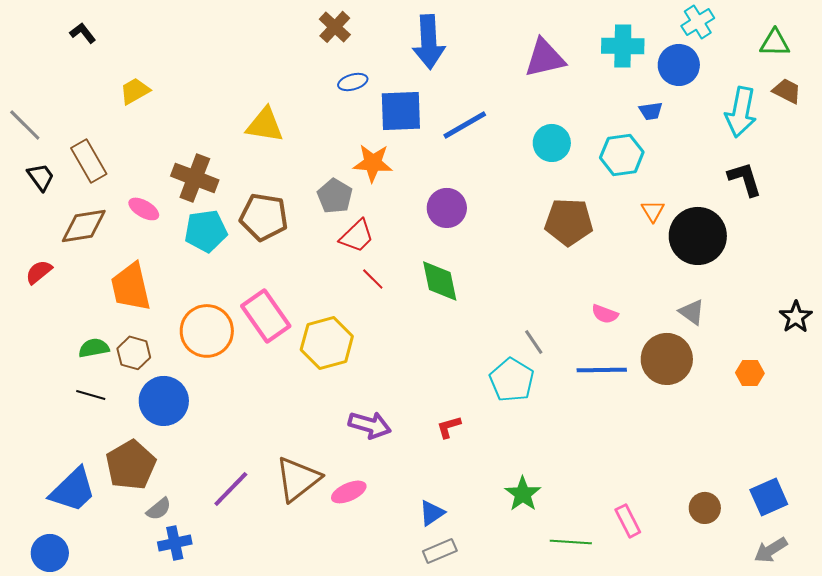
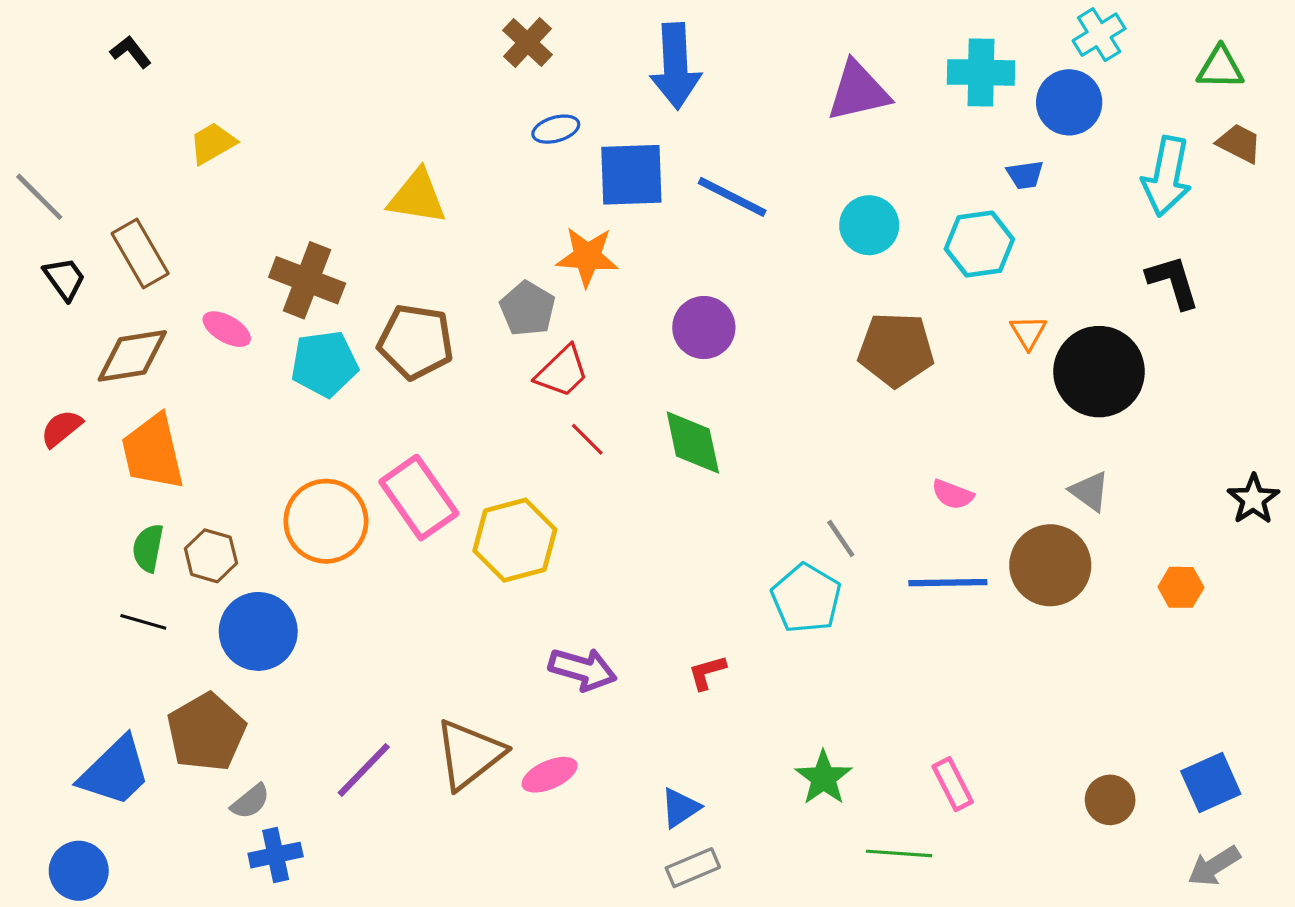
blue line: (465, 125) -> (732, 197), turned 57
orange trapezoid: (131, 287) -> (153, 452), moved
green semicircle: (94, 348) -> (148, 548), turned -68
pink rectangle: (628, 521) -> (953, 784), moved

